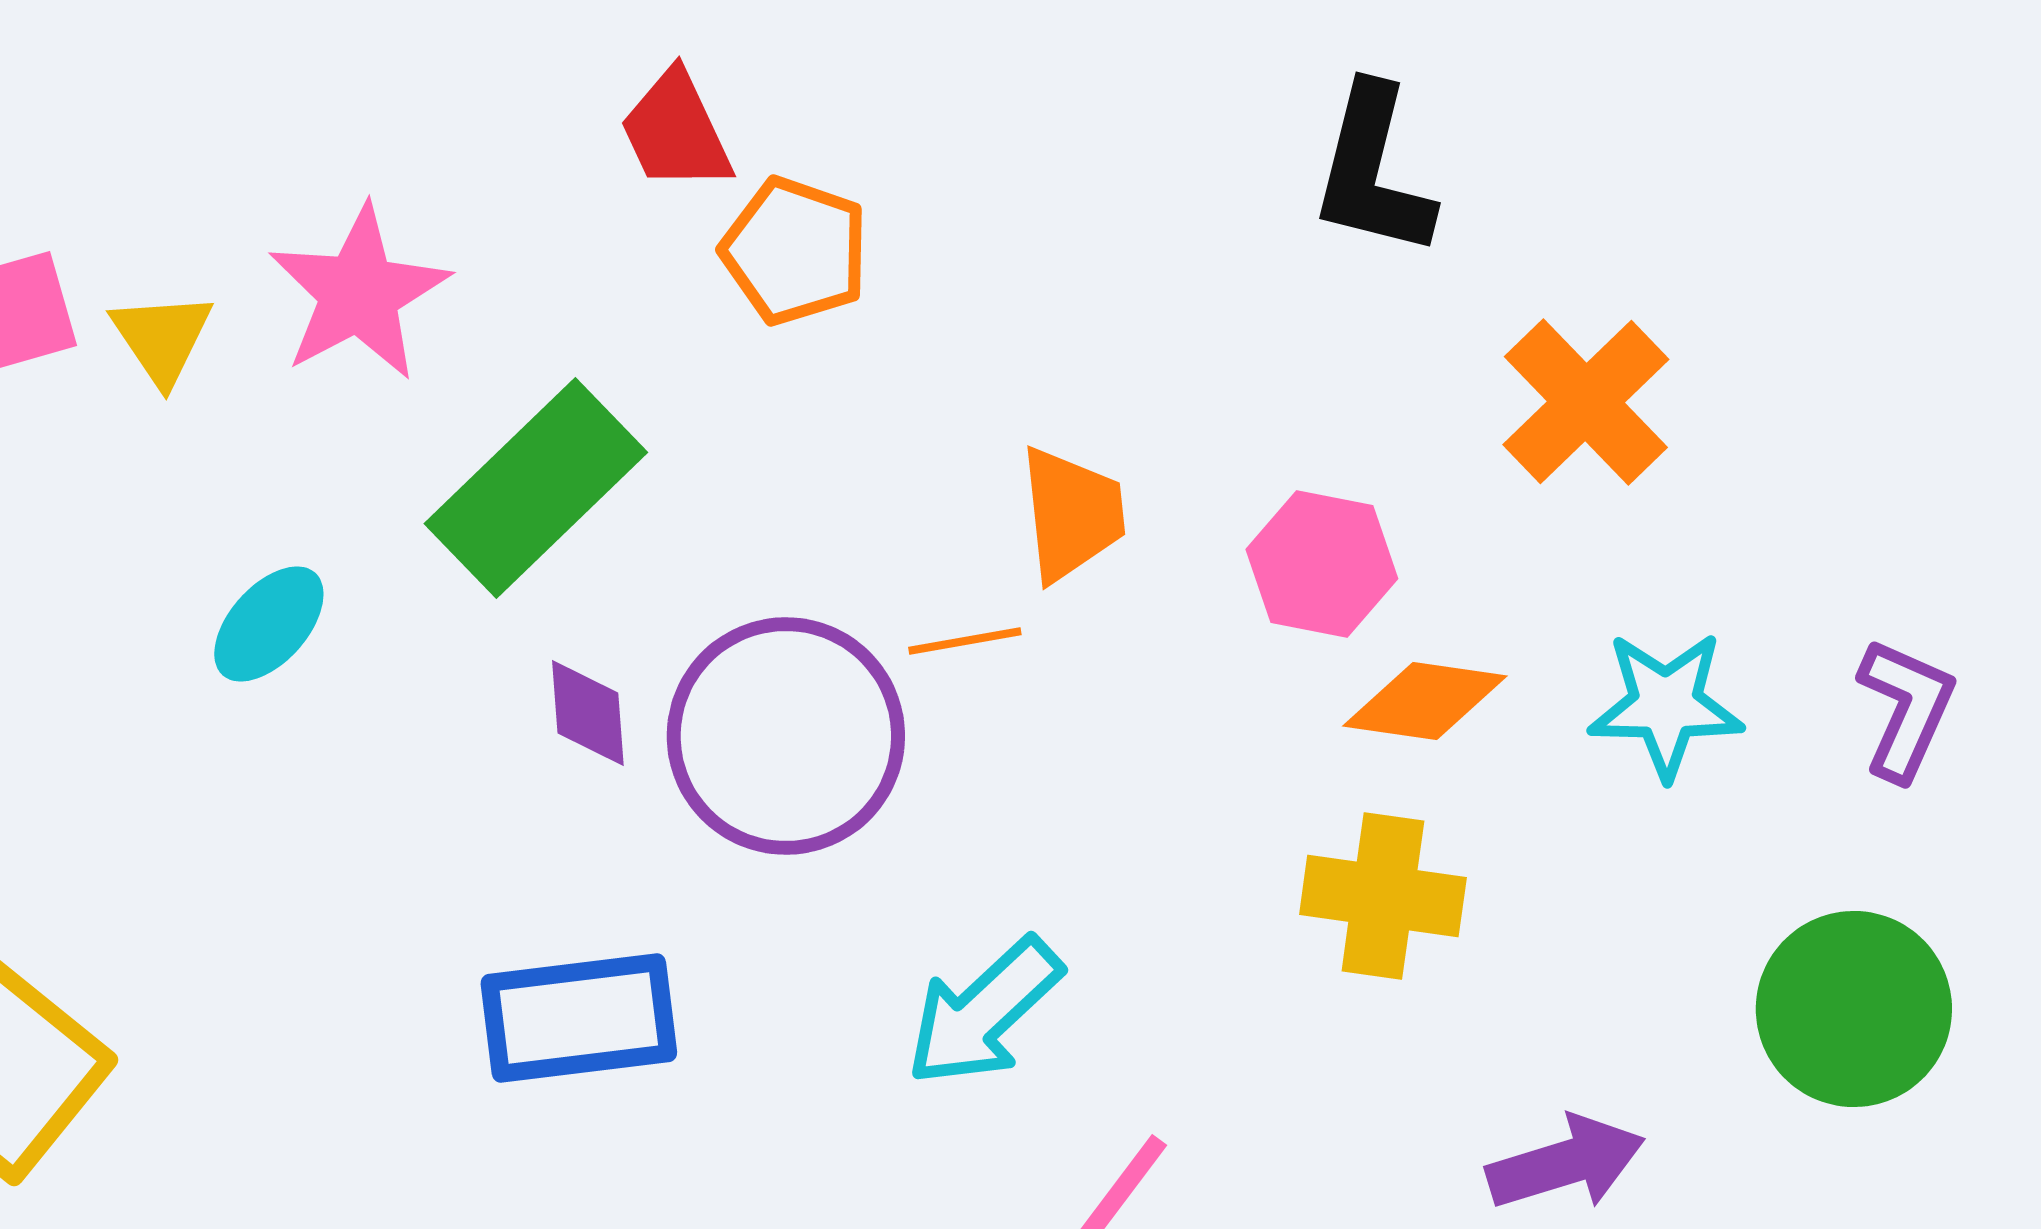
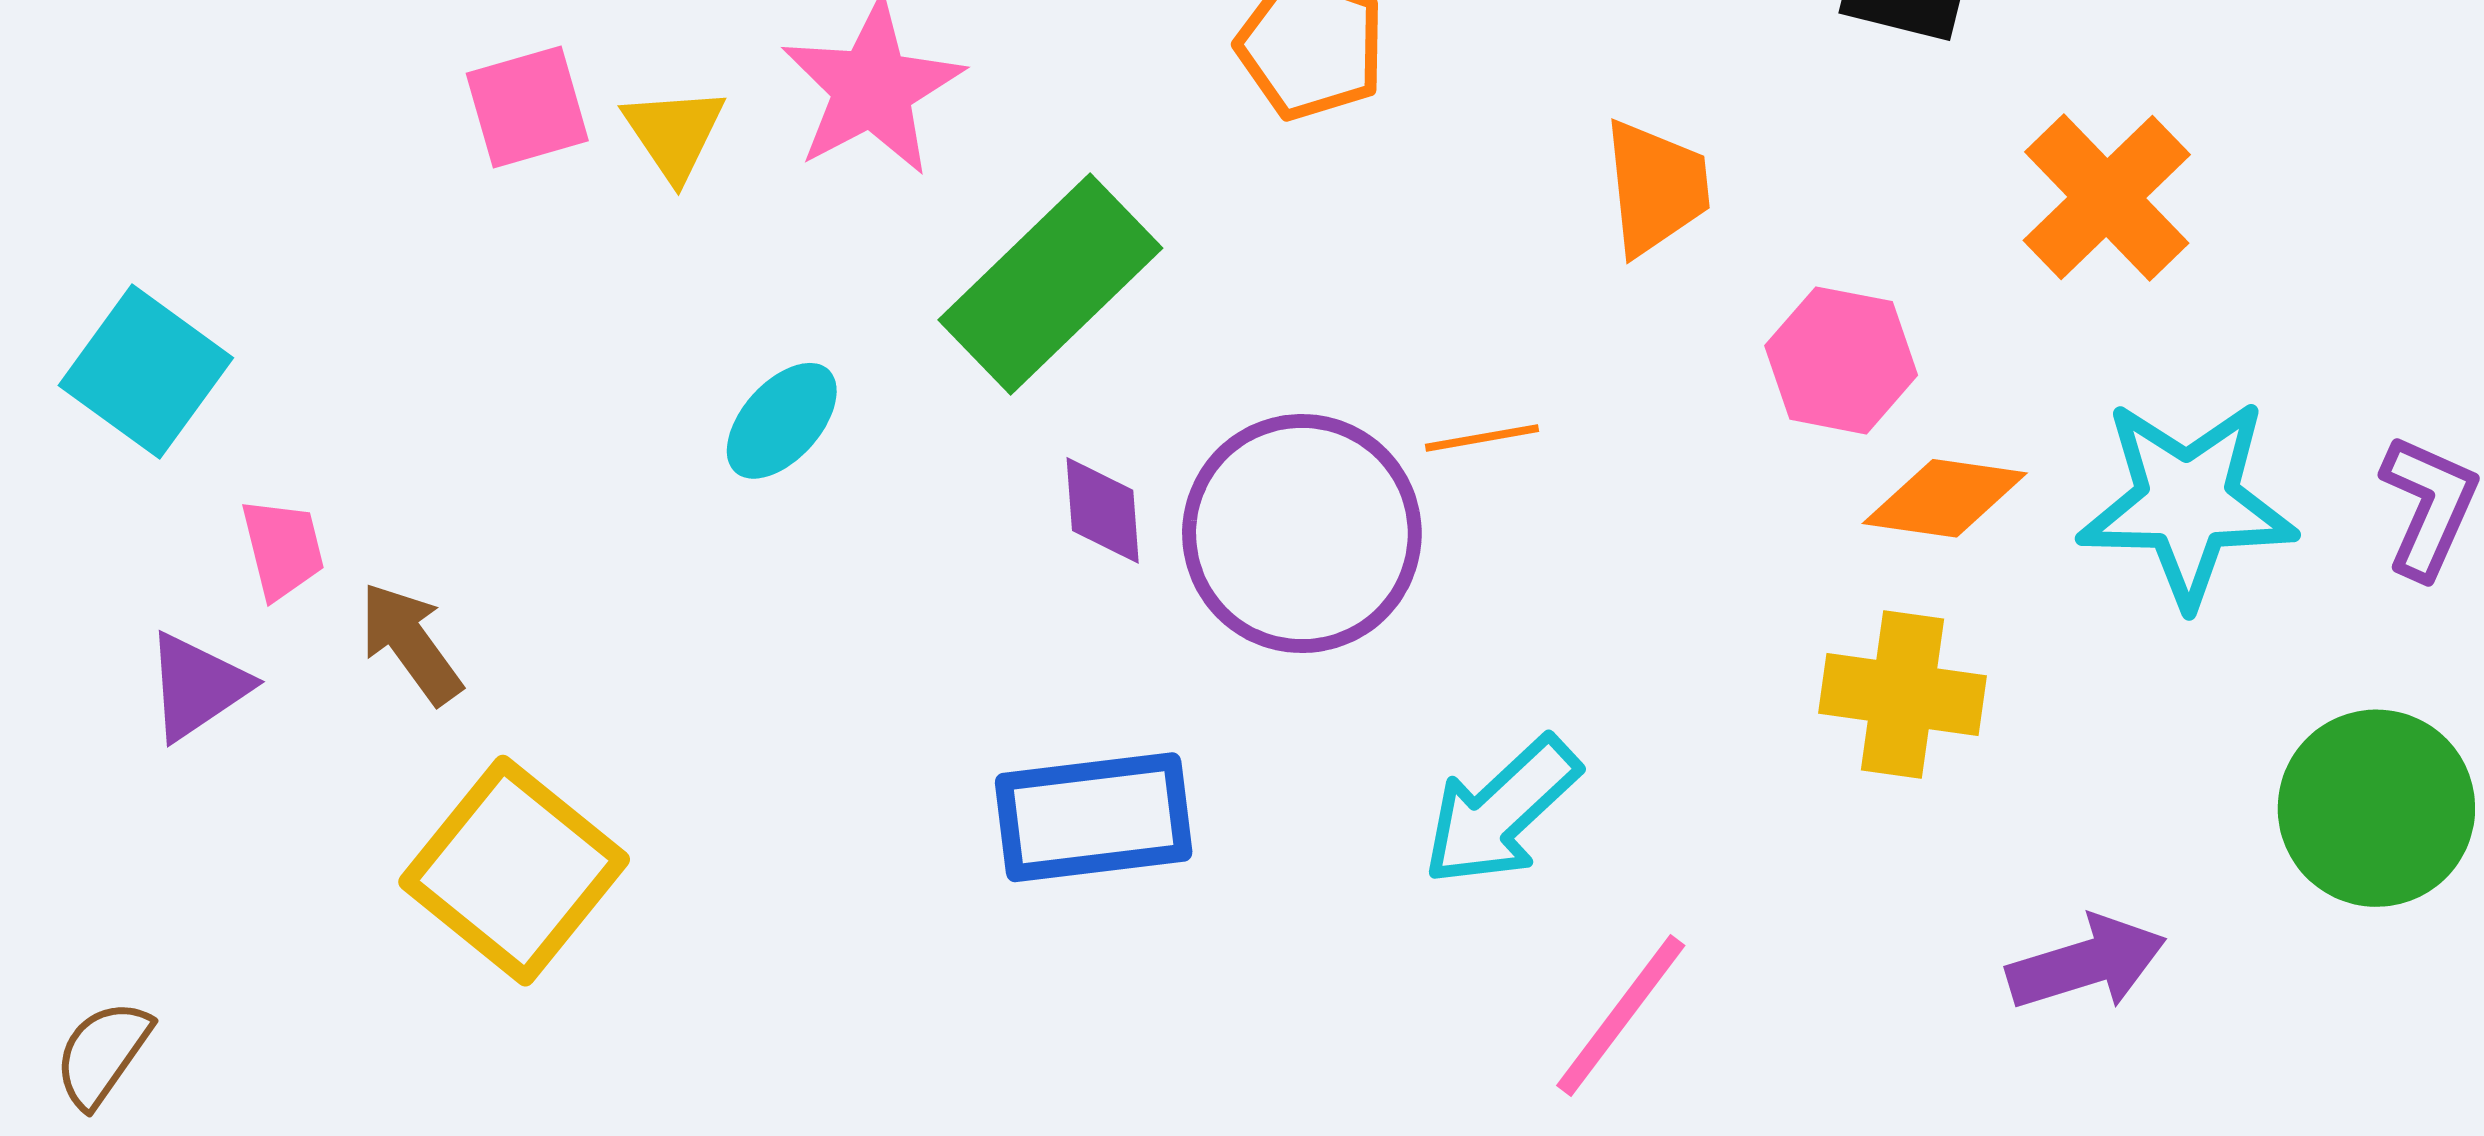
orange trapezoid: (1072, 514) -> (1656, 187), moved
cyan star: (1666, 705) -> (2187, 502), size x1.4

